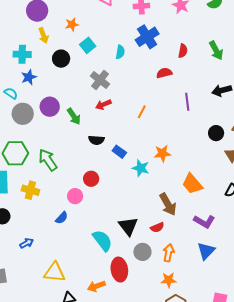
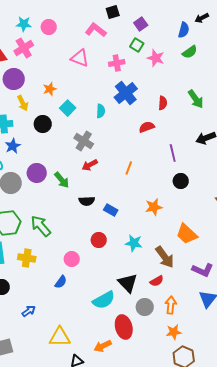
black circle: (216, 133) -> (181, 181), moved
cyan star: (141, 168) -> (134, 243), moved
red circle: (91, 179) -> (99, 240), moved
cyan semicircle: (102, 240) -> (104, 300), turned 105

